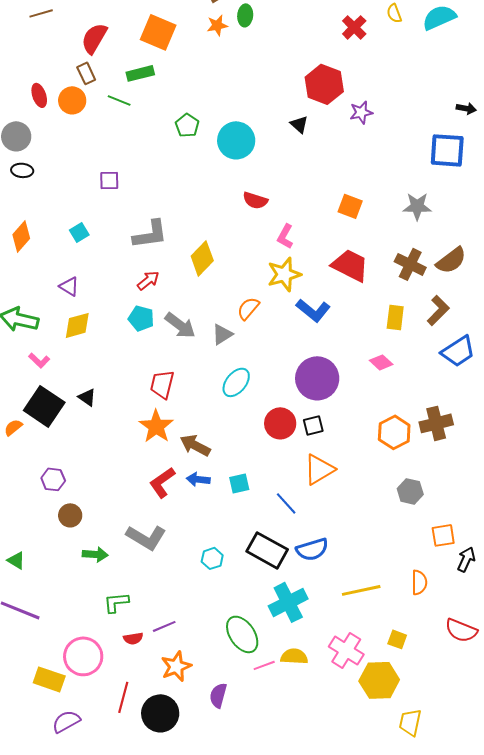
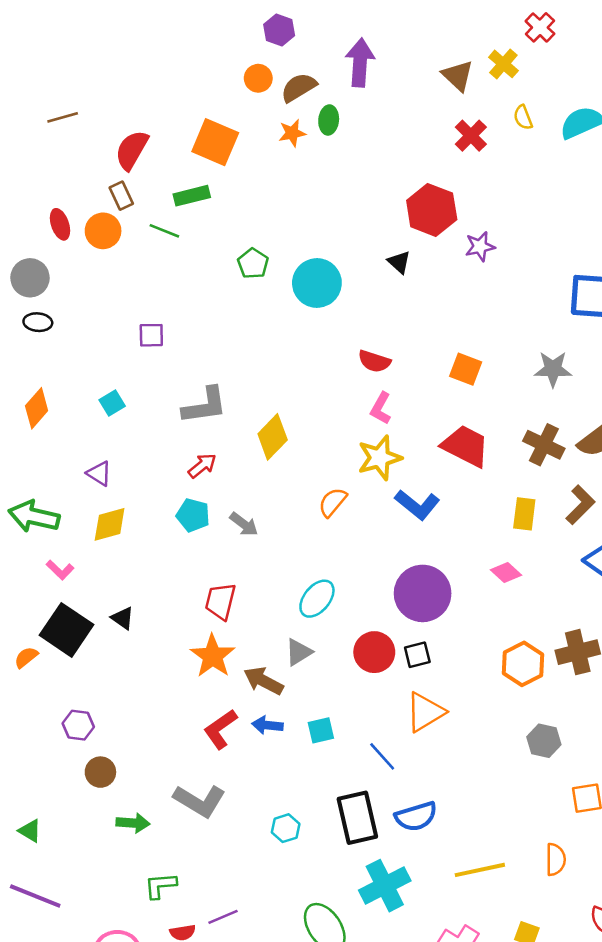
red semicircle: (255, 200) -> (374, 361), moved
gray arrow: (180, 325) -> (244, 524), size x0.7
gray triangle: (222, 334) -> (299, 652), moved
black rectangle: (267, 550) -> (357, 818), turned 48

